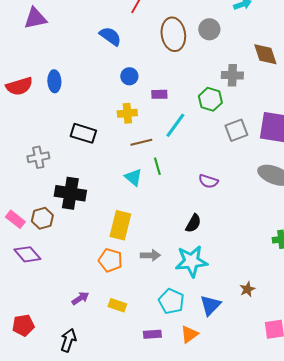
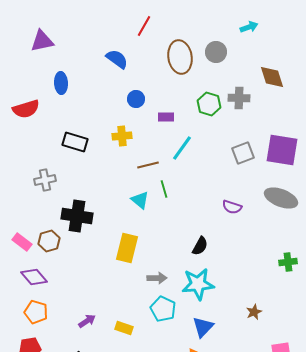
blue ellipse: (54, 81) -> (61, 83), moved
green hexagon: (210, 99) -> (209, 104), moved
yellow cross: (127, 113) -> (122, 136), moved
black rectangle: (83, 133) -> (75, 142), moved
purple semicircle: (208, 181) -> (232, 207), moved
orange pentagon: (110, 260) -> (36, 312), moved
cyan pentagon: (171, 301) -> (163, 309), moved
blue triangle: (210, 305) -> (203, 327), moved

